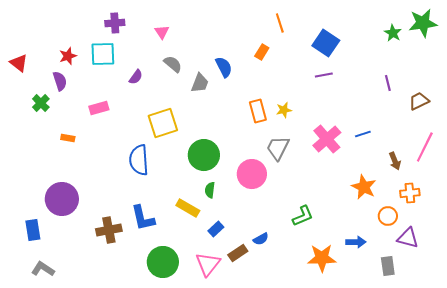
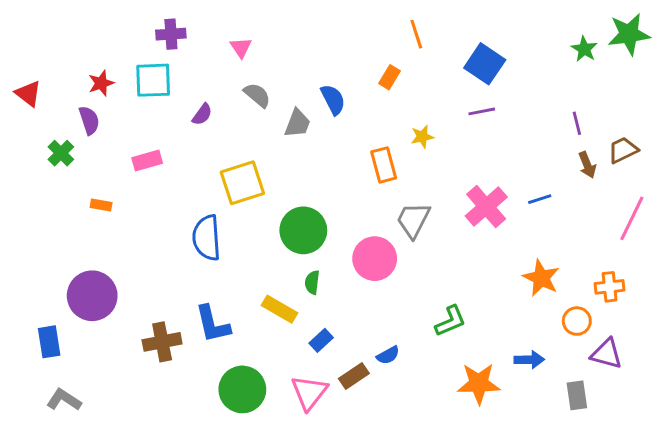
yellow star: (284, 110) -> (422, 137), moved
brown arrow: (395, 161) -> (587, 165), moved

